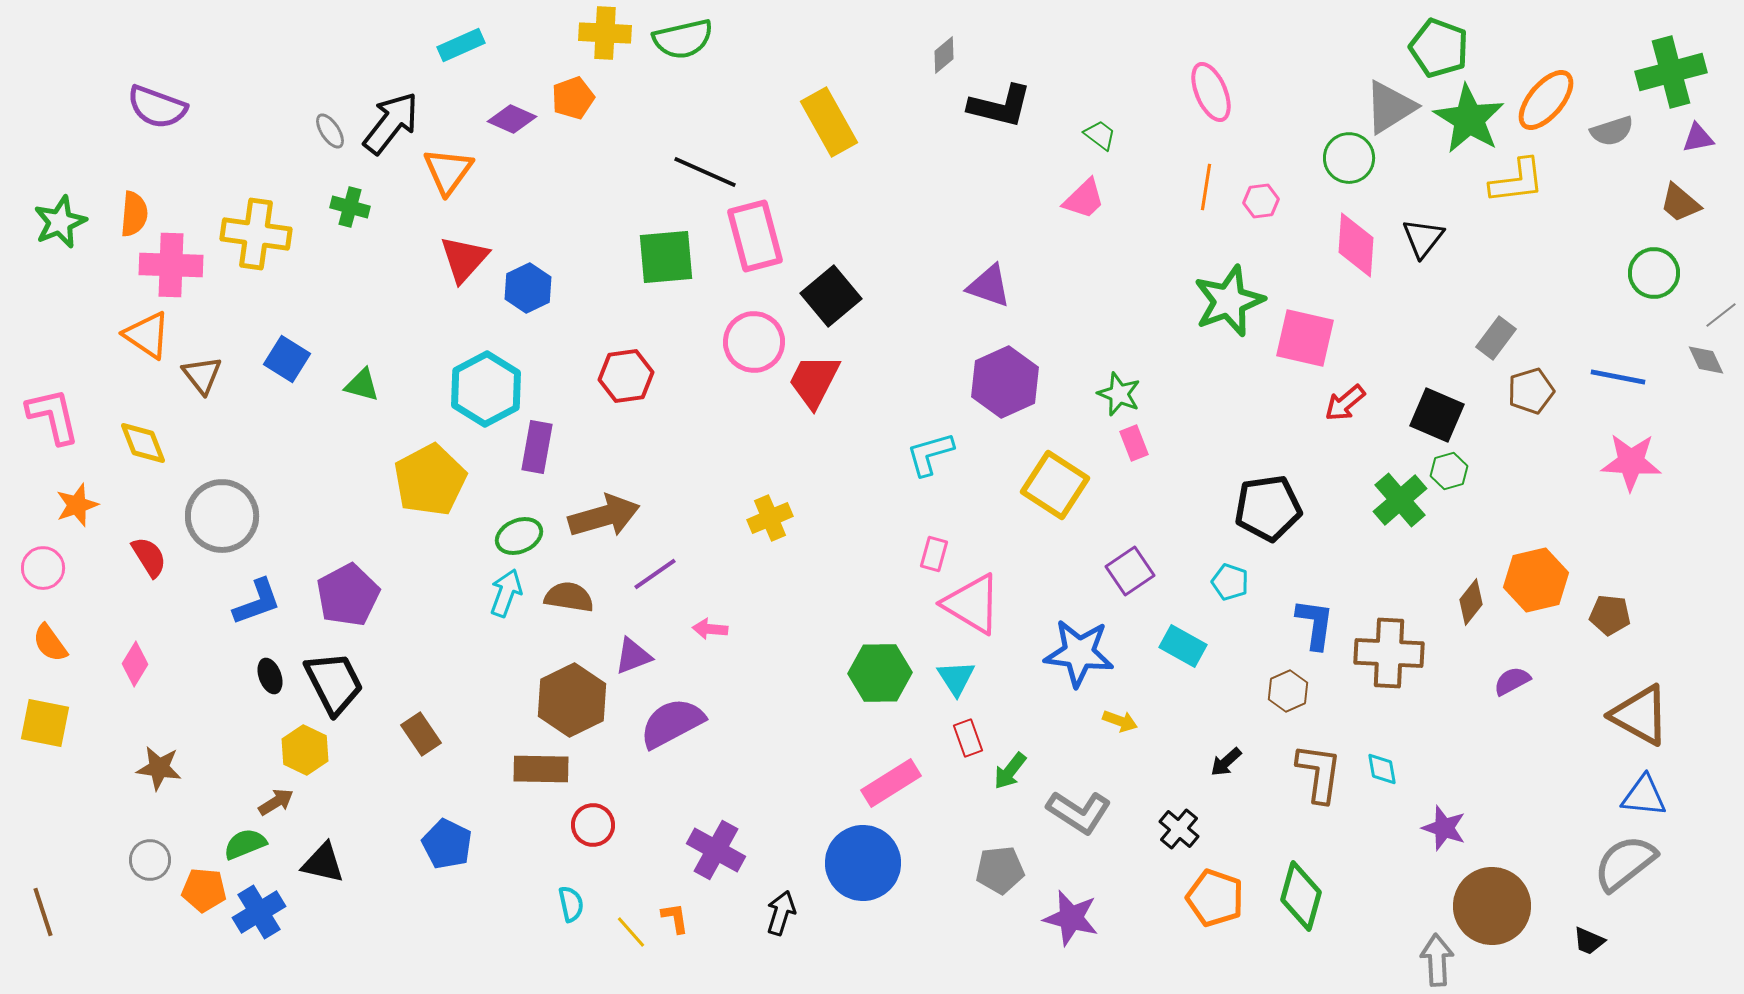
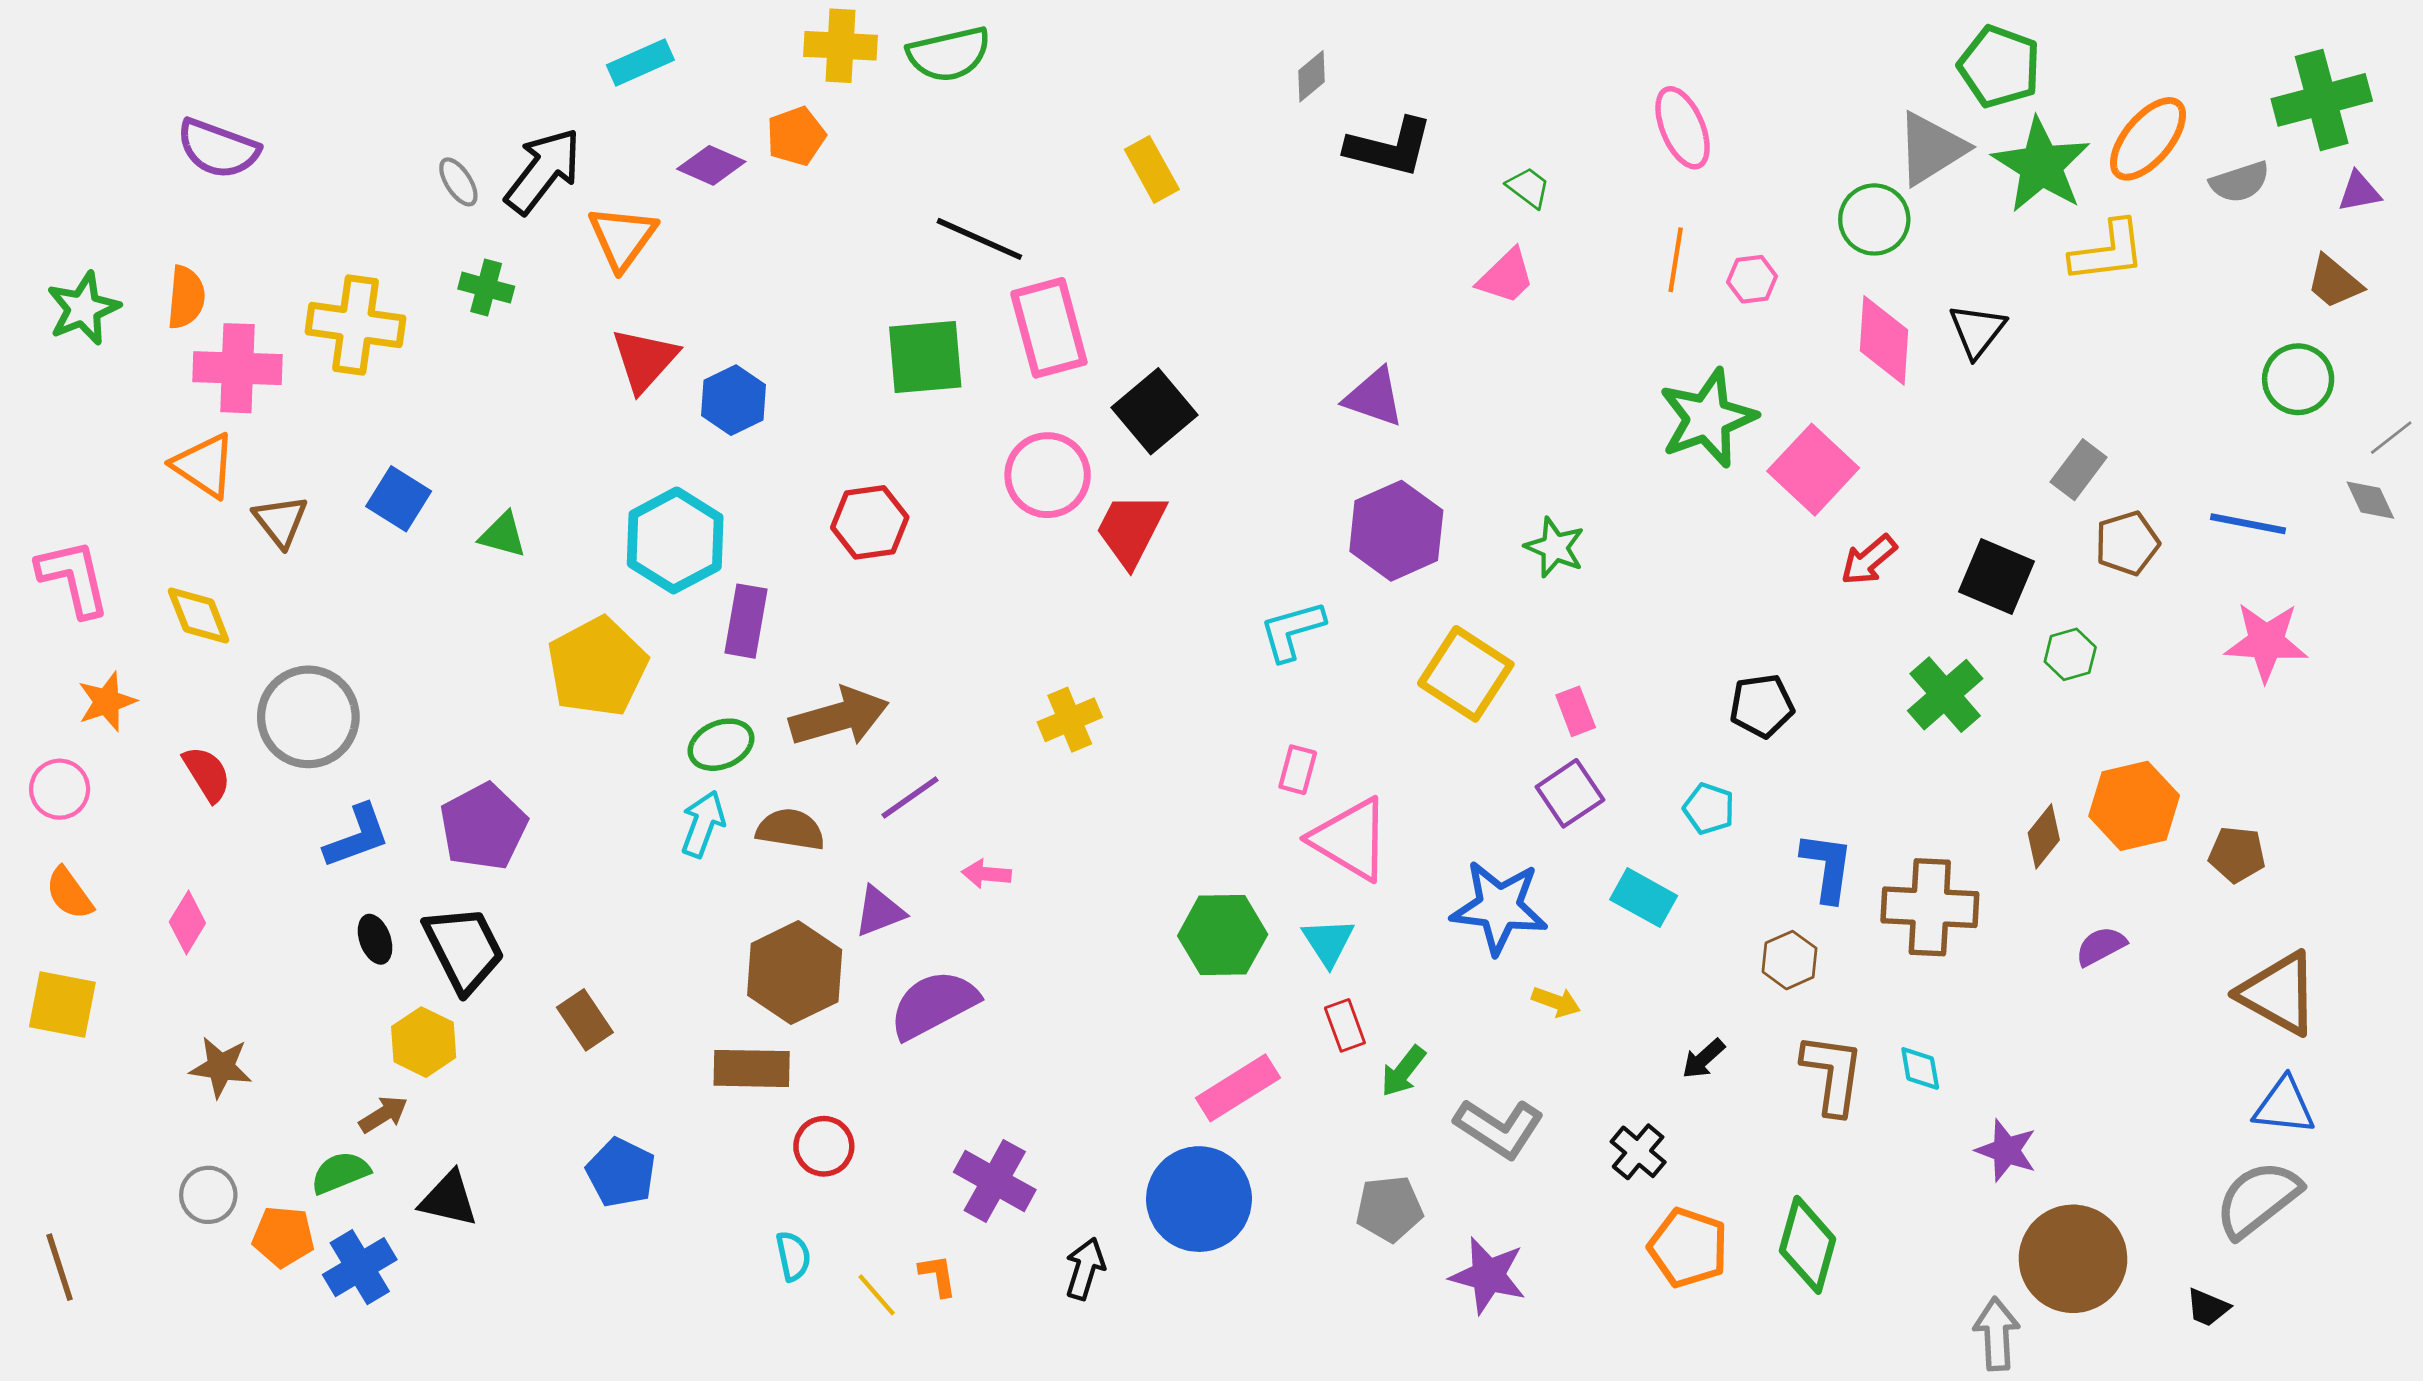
yellow rectangle: (829, 122) -> (1152, 169), size x0.7
pink square: (1305, 338) -> (1813, 470), turned 30
pink rectangle: (1134, 443) -> (1576, 711), moved
green hexagon: (1449, 471) -> (2070, 654), moved
black pentagon: (1268, 508) -> (1762, 706), size x0.7

